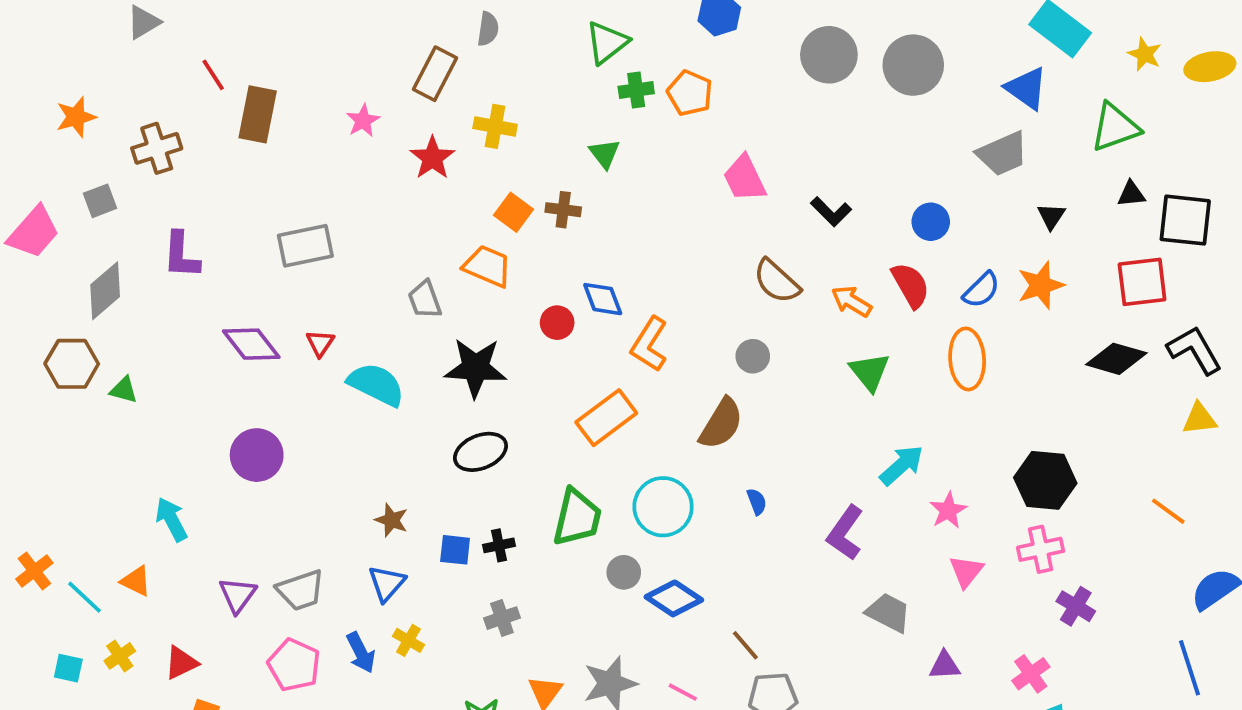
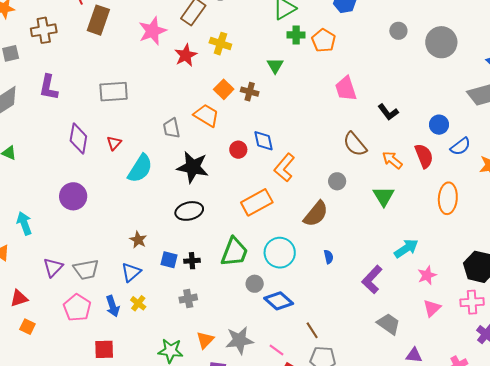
gray circle: (829, 55) -> (398, 31), size x0.6
pink star: (363, 121) -> (152, 31), size x1.6
blue semicircle: (981, 290) -> (460, 146), moved
purple diamond: (251, 344) -> (78, 139), turned 40
green triangle: (870, 372) -> (384, 196), moved
cyan semicircle: (376, 384) -> (140, 168), turned 88

